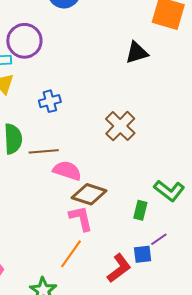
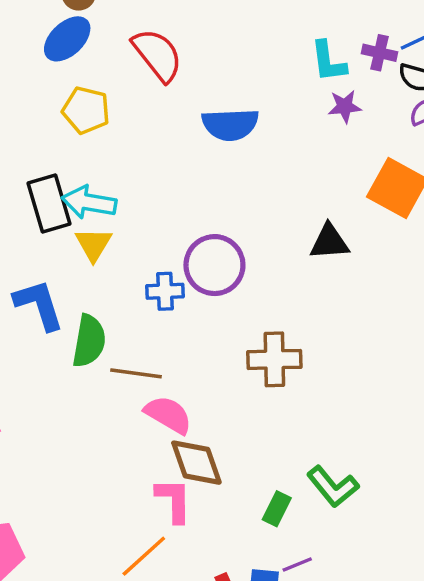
purple circle: (24, 41) -> (214, 265), moved
brown cross: (120, 126) -> (274, 359), turned 32
brown diamond: (89, 194) -> (196, 463), turned 40

